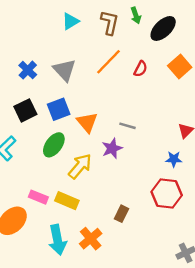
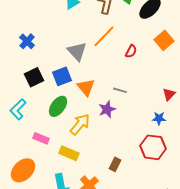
red semicircle: (141, 69) -> (131, 51), moved
blue cross: (28, 70) -> (27, 41), moved
gray triangle: (65, 70) -> (77, 51), moved
pink rectangle: (38, 197) -> (41, 138), moved

